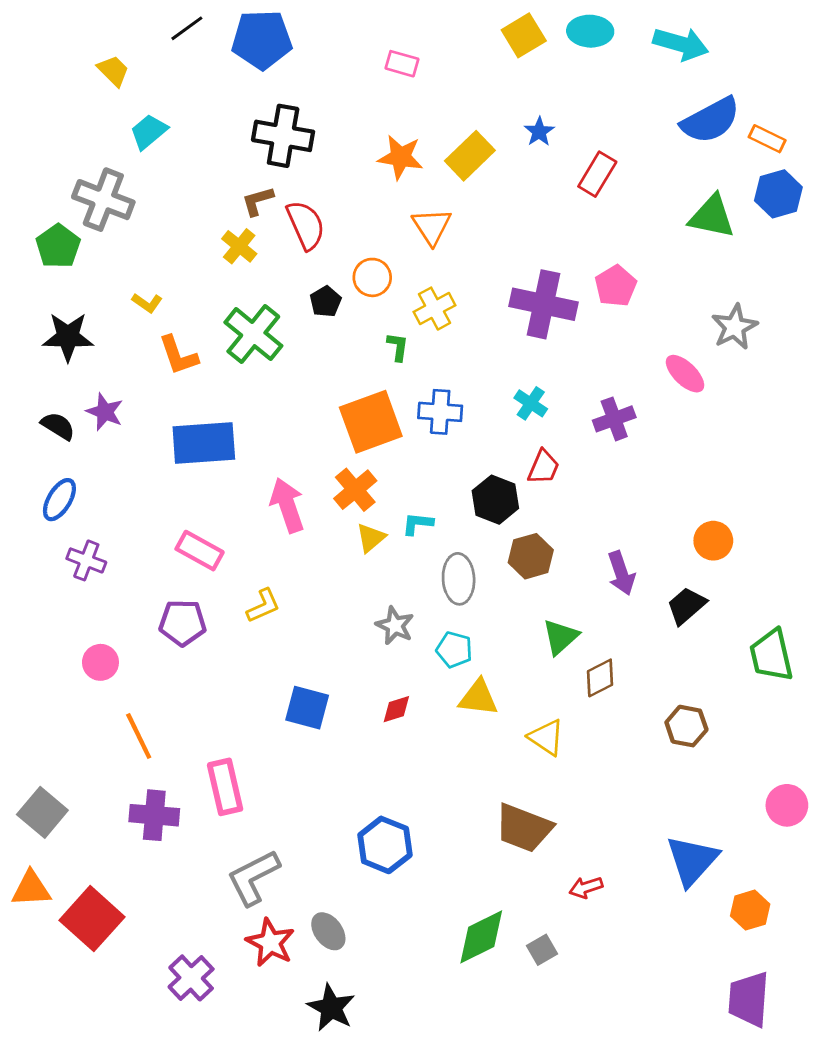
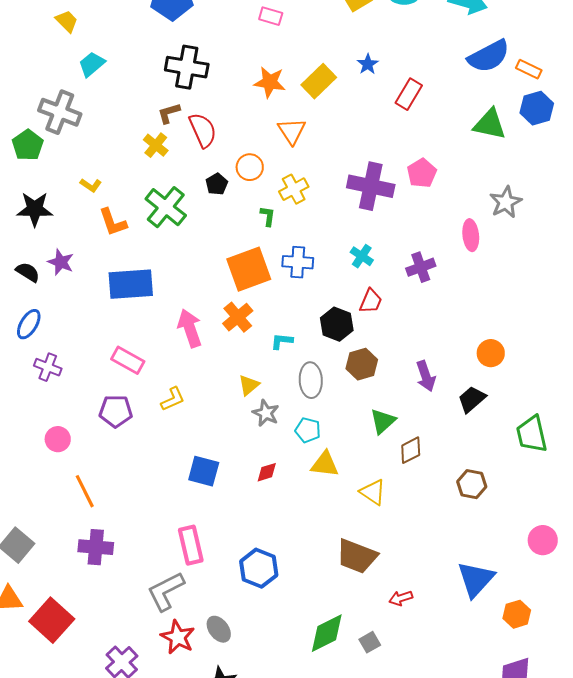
pink ellipse: (685, 374) -> (471, 235), turned 40
yellow triangle: (371, 538) -> (249, 385), moved
pink rectangle: (225, 787) -> (191, 545), moved

